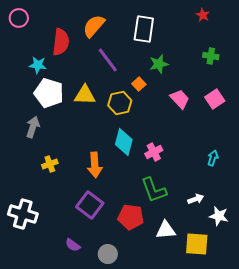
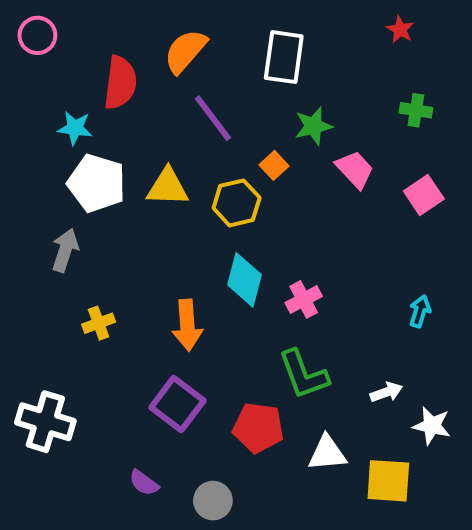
pink trapezoid: (180, 99) -> (355, 169), moved

